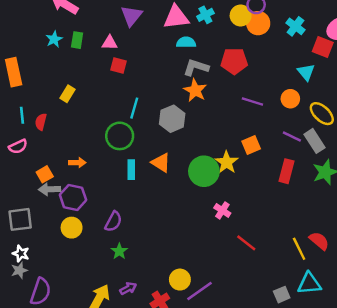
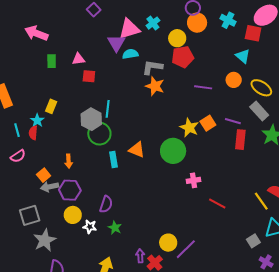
yellow circle: (241, 15) -> (177, 38), moved
purple triangle: (131, 16) -> (116, 43), moved
cyan star: (54, 39) -> (37, 120), moved
cyan semicircle: (186, 42) -> (130, 54), moved
gray hexagon: (172, 119) -> (91, 119), moved
purple line: (292, 136) -> (233, 121), moved
yellow star: (227, 162) -> (189, 128), moved
orange arrow: (77, 163) -> (69, 161), turned 96
pink cross: (222, 210) -> (193, 180), turned -32
white star: (21, 254) -> (90, 227), moved
gray star: (19, 270) -> (45, 240), moved, size x1.6
purple arrow: (128, 288) -> (140, 256), moved, turned -56

